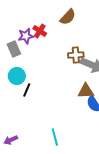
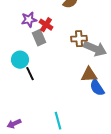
red cross: (40, 31) -> (46, 25), moved
gray rectangle: (14, 49) -> (39, 38), moved
black line: (27, 90) -> (30, 74), turned -48

